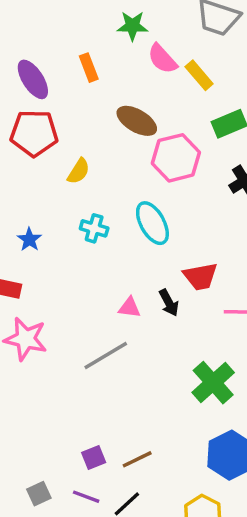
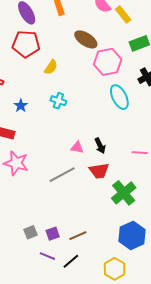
cyan ellipse: (152, 223) -> (119, 97), moved
red trapezoid: (200, 276) -> (99, 171), moved
gray square: (39, 494) -> (30, 232), moved

